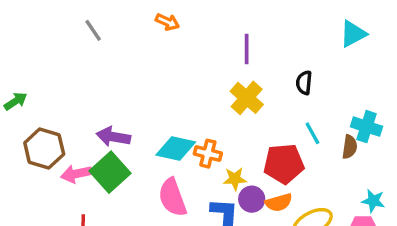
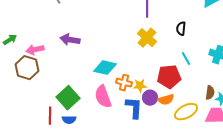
purple arrow: (113, 137) -> (70, 40), moved
brown semicircle: (350, 147) -> (210, 93), moved
orange cross: (208, 154) -> (124, 83), moved
green square: (110, 172) -> (68, 98), moved
pink arrow: (76, 174) -> (35, 50), moved

